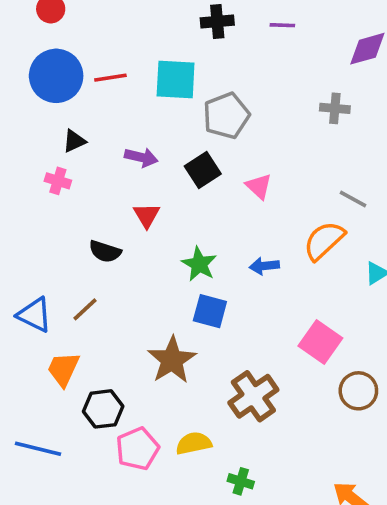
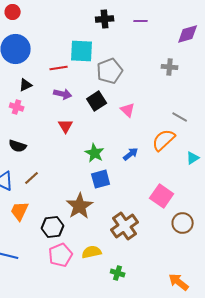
red line: (110, 78) -> (59, 68), moved
black semicircle: (105, 251) -> (18, 146), moved
blue arrow: (264, 266) -> (131, 154), turned 147
blue square: (210, 311) -> (101, 179), turned -30
black hexagon: (103, 409) -> (53, 227), moved

